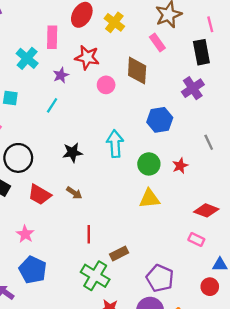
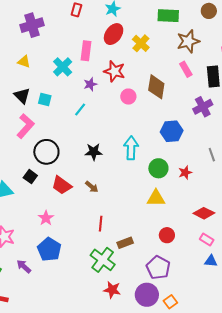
pink rectangle: (157, 42) -> (186, 69), moved
pink rectangle: (196, 239) -> (207, 240), moved
red circle: (210, 287) -> (167, 235), moved

